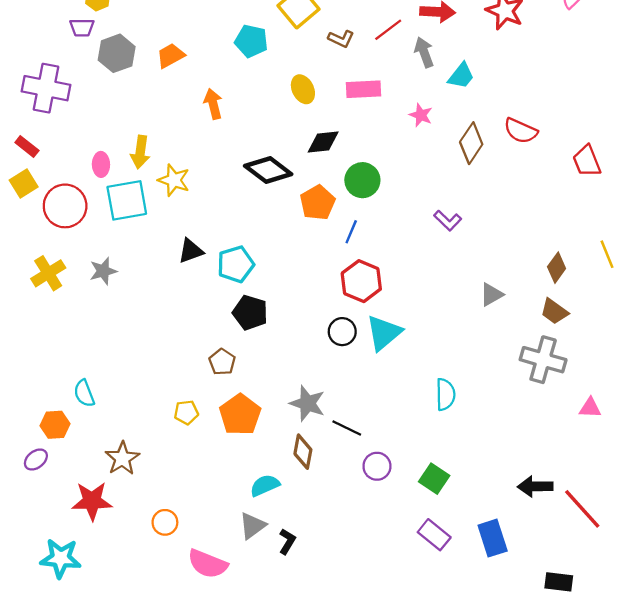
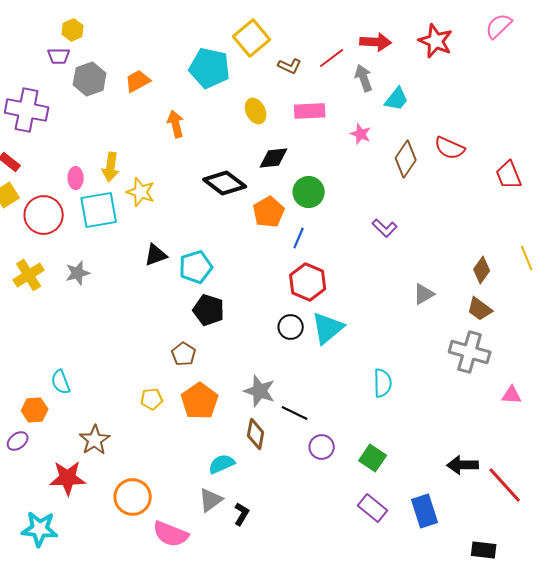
cyan pentagon: (251, 41) -> (210, 68), size x1.4
orange circle: (165, 522) -> (133, 497), size x1.6

